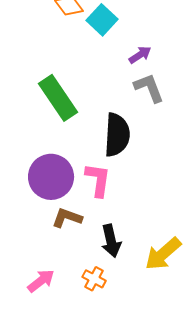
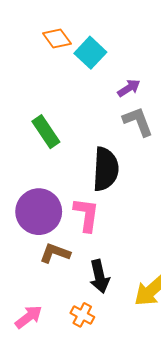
green rectangle: (58, 98) -> (46, 132), size x0.7

